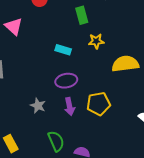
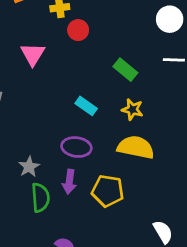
green rectangle: (82, 15) -> (125, 70), turned -54
yellow semicircle: (125, 64) -> (136, 147), moved
green semicircle: (56, 141) -> (40, 198), moved

